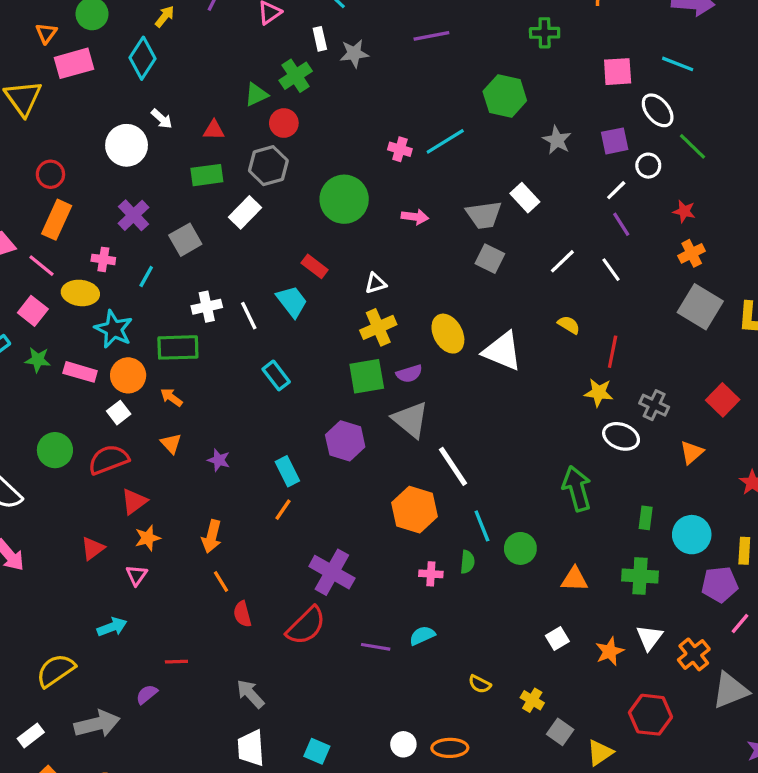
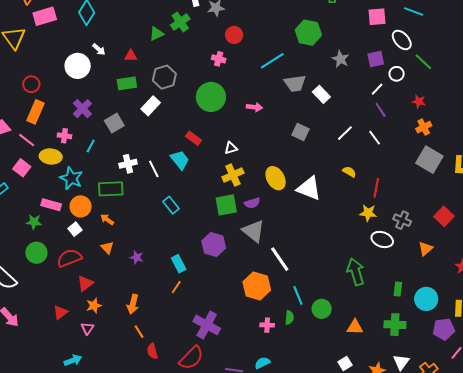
red circle: (284, 123) -> (234, 35), moved
pink cross: (400, 149) -> (219, 59), moved
gray trapezoid: (484, 215) -> (295, 83), moved
green star: (38, 360) -> (34, 222), moved

